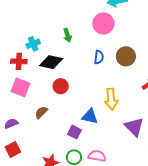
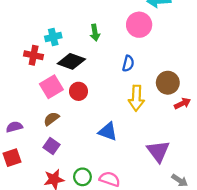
brown circle: (126, 56) -> (168, 83), moved
pink square: (21, 87) -> (51, 87), moved, turned 30
yellow arrow: (111, 99) -> (136, 98), moved
purple square: (74, 132) -> (52, 146), moved

